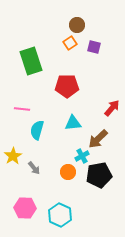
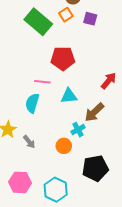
green rectangle: (31, 61) -> (38, 22), moved, turned -32
pink line: (22, 109) -> (42, 82), moved
black pentagon: (99, 175) -> (95, 168), moved

